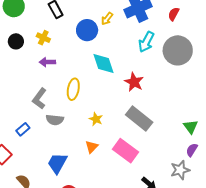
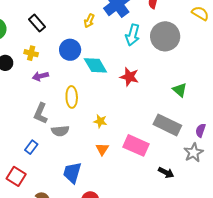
blue circle: (87, 30) -> (70, 50), moved
gray rectangle: (139, 119) -> (167, 125), moved
green triangle: (191, 127) -> (180, 90), moved

